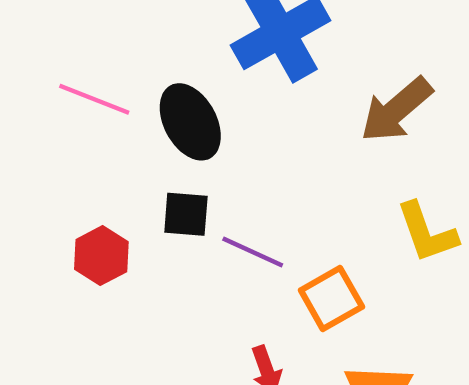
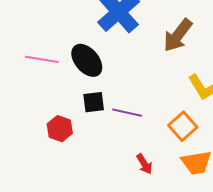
orange square: (331, 299) -> (183, 126), moved

